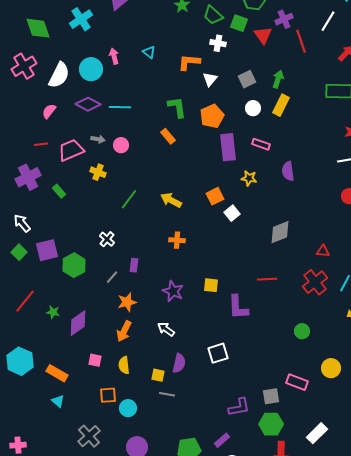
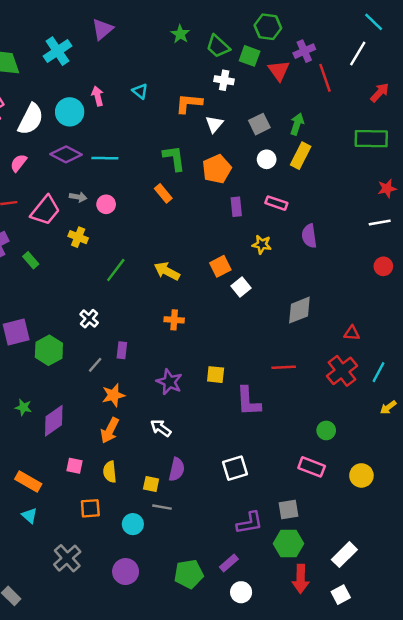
purple rectangle: (228, 147) -> (236, 207), size x0.6
pink trapezoid: (71, 150) -> (45, 210), turned 152
white square: (218, 353) -> (235, 468), moved
pink rectangle: (297, 382) -> (312, 467), moved
cyan circle: (128, 408) -> (133, 524), moved

